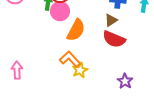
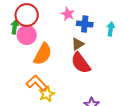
red semicircle: (114, 39) -> (81, 63), turned 30

